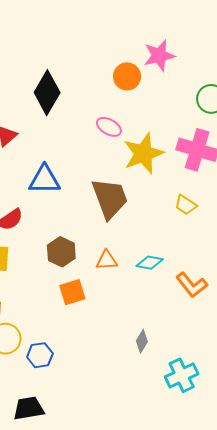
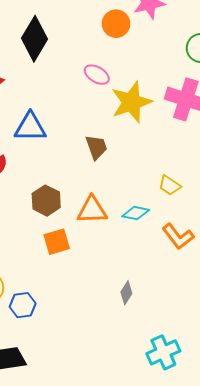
brown trapezoid: (110, 198) -> (96, 147), size x0.6
yellow trapezoid: (186, 205) -> (170, 185), moved
orange triangle: (107, 260) -> (92, 210), size x1.4
cyan cross: (182, 375) -> (163, 352), moved

